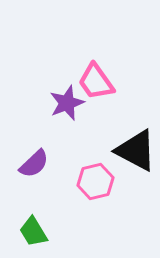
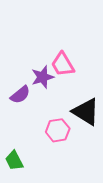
purple semicircle: (34, 164) -> (20, 95), moved

